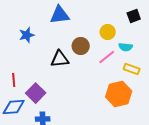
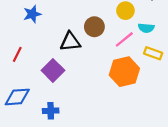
red line: (14, 80) -> (17, 54), moved, turned 32
purple square: (36, 93) -> (53, 70), moved
orange hexagon: (119, 94) -> (124, 72), moved

